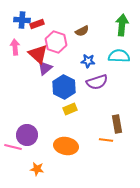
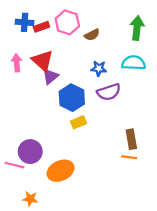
pink hexagon: (56, 42) -> (67, 22), moved
pink arrow: (15, 47) -> (17, 63), moved
orange line: (106, 140) -> (129, 157), moved
orange ellipse: (66, 146) -> (61, 171), moved, turned -35
orange star: (37, 169) -> (30, 199), moved

